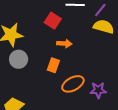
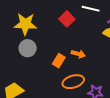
orange arrow: (64, 44) -> (78, 54), moved

